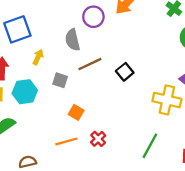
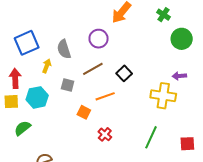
purple circle: (93, 17) -> (99, 39), moved
gray semicircle: (72, 40) -> (64, 49), moved
orange line: (66, 141) -> (105, 96), moved

